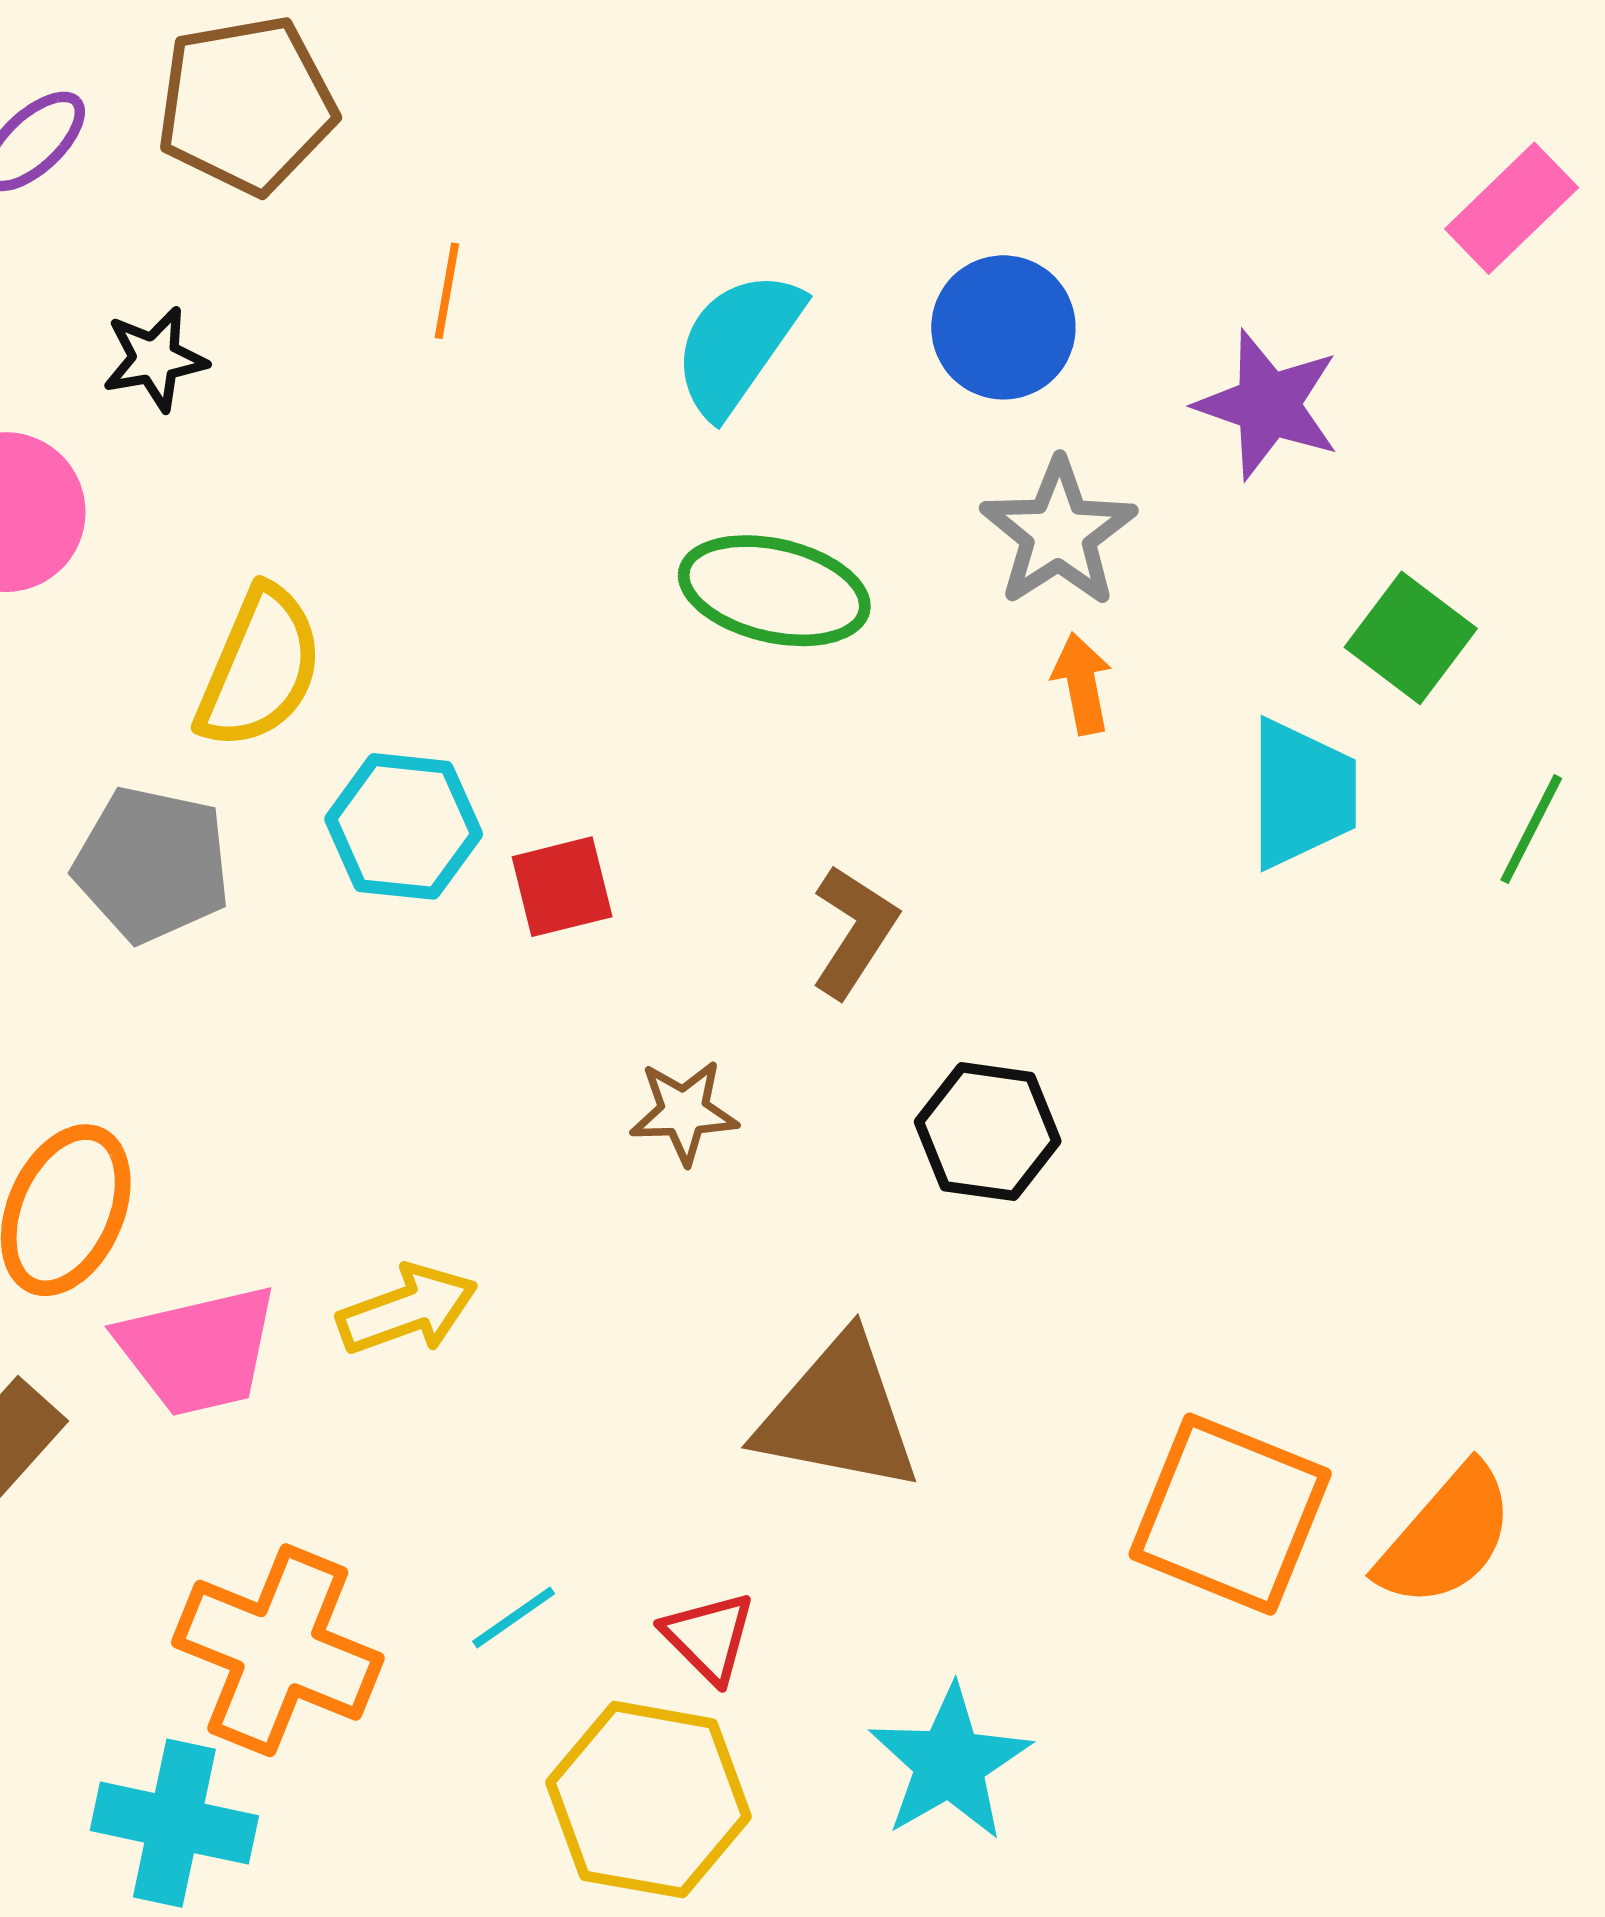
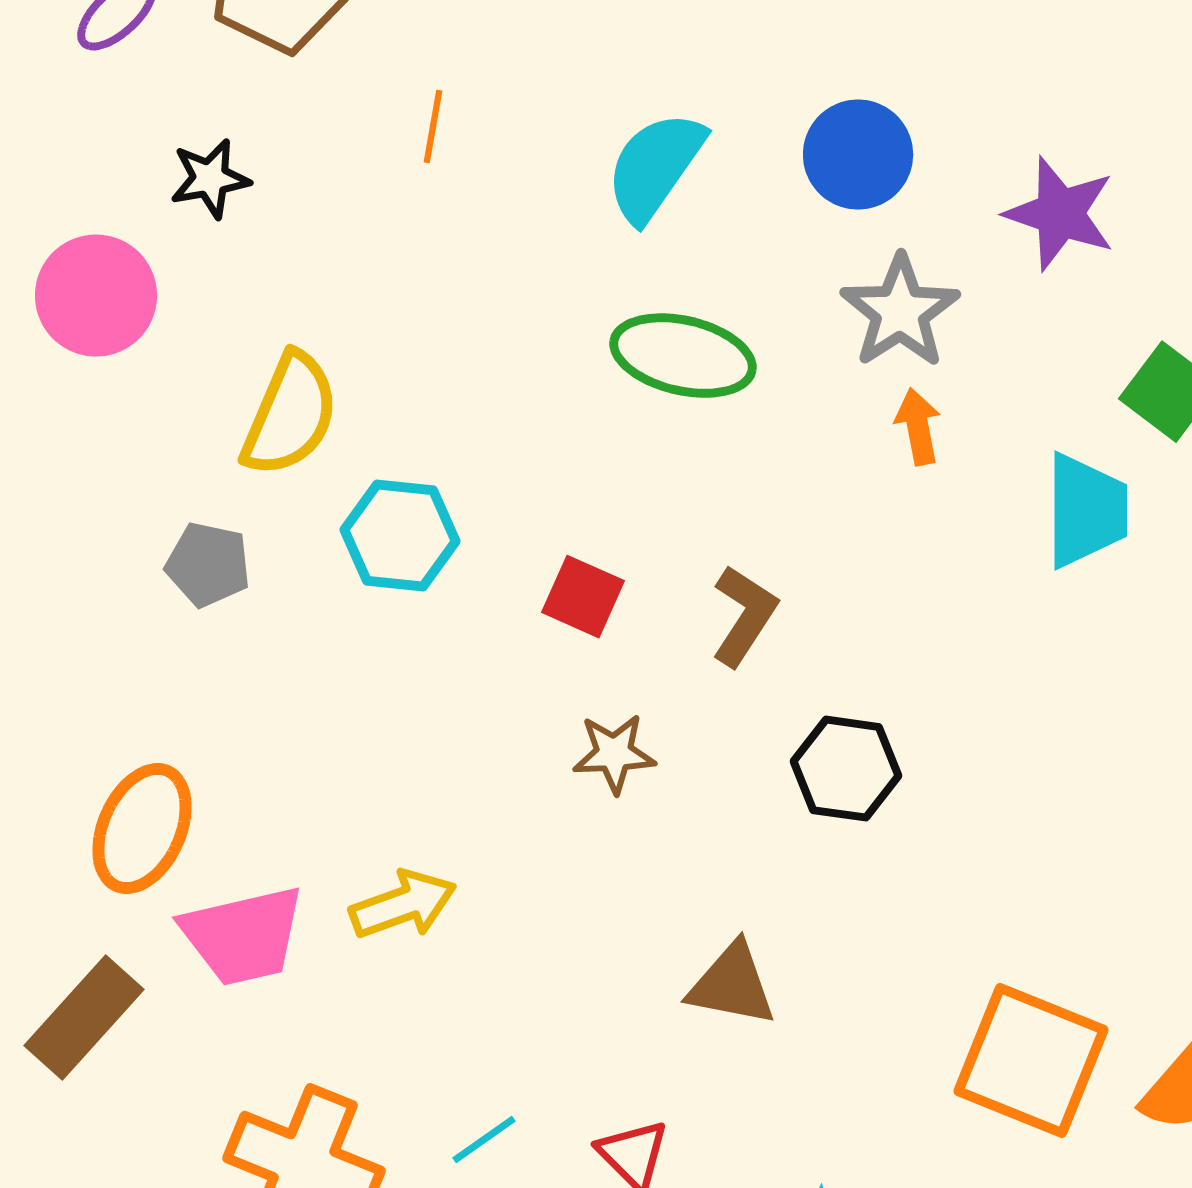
gray pentagon: (152, 864) -> (208, 565), size x0.7
red square: (562, 887) -> (583, 597), moved, turned 38
brown triangle: (838, 1414) -> (732, 985), size x0.7

